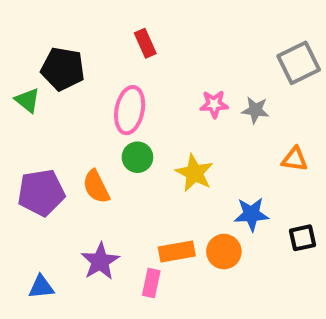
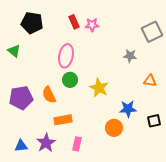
black pentagon: (63, 69) -> (32, 23), moved
pink star: (214, 104) -> (92, 25), moved
orange rectangle: (177, 252) -> (63, 120), moved
purple star: (100, 261) -> (46, 143), moved

